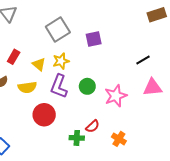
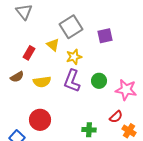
yellow triangle: (39, 64) -> (53, 45), moved
pink star: (116, 96) -> (126, 90), turned 30
red circle: (44, 115) -> (40, 120), moved
red semicircle: (93, 126) -> (116, 117), moved

